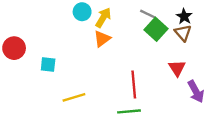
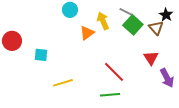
black star: (184, 16) -> (166, 15), moved
yellow arrow: (103, 18) -> (103, 21), moved, turned -54
red line: (134, 84) -> (114, 72), turned -40

